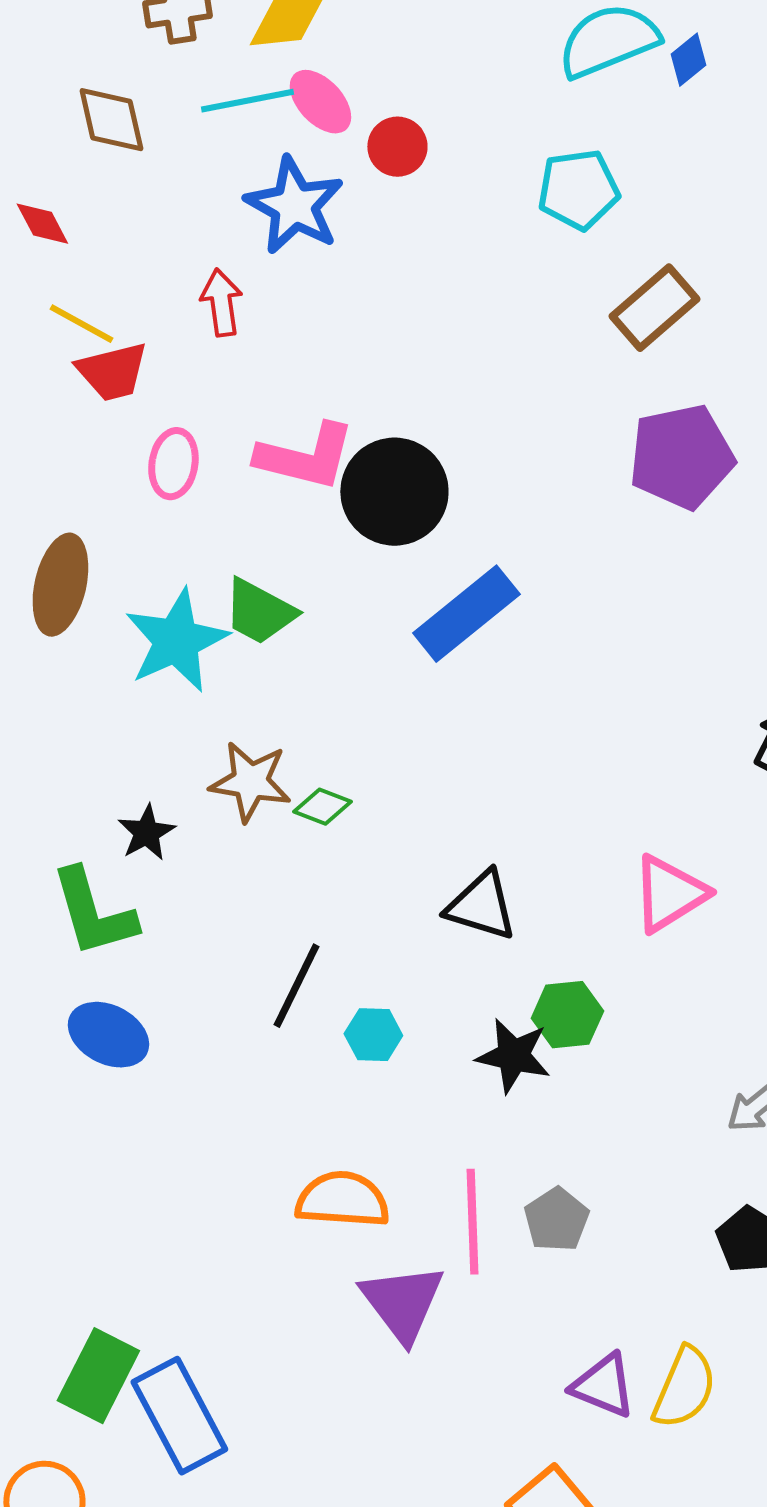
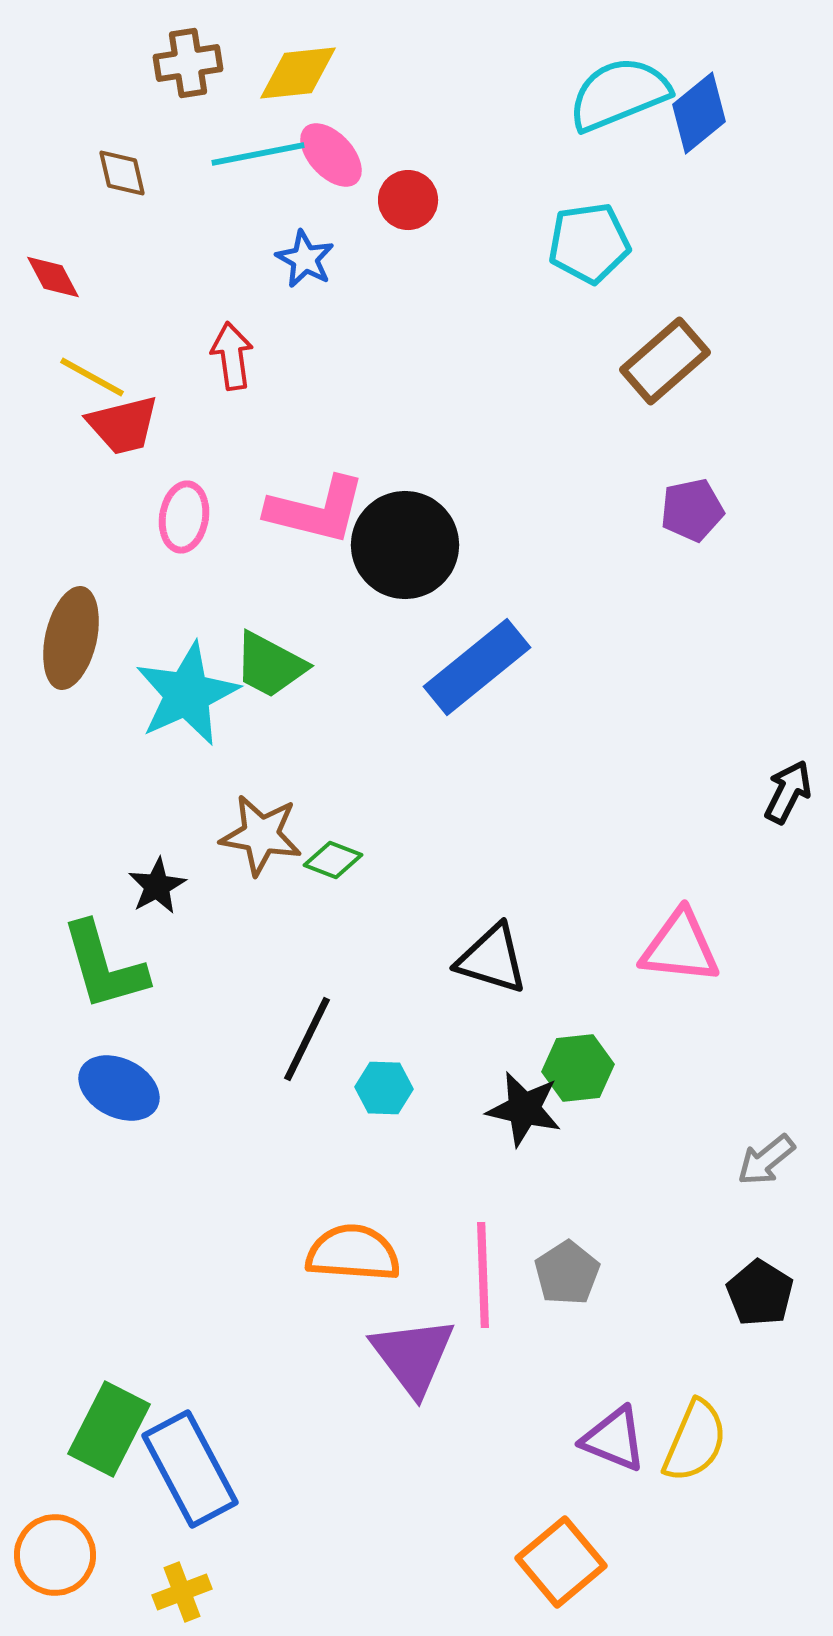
blue diamond: (688, 60) -> (699, 113), size x1.5
brown diamond: (111, 120) -> (122, 173), size x0.7
blue star: (294, 206) -> (305, 259), size x0.6
purple pentagon: (681, 457) -> (692, 510), size x0.6
pink triangle: (669, 894) -> (680, 947), turned 38

